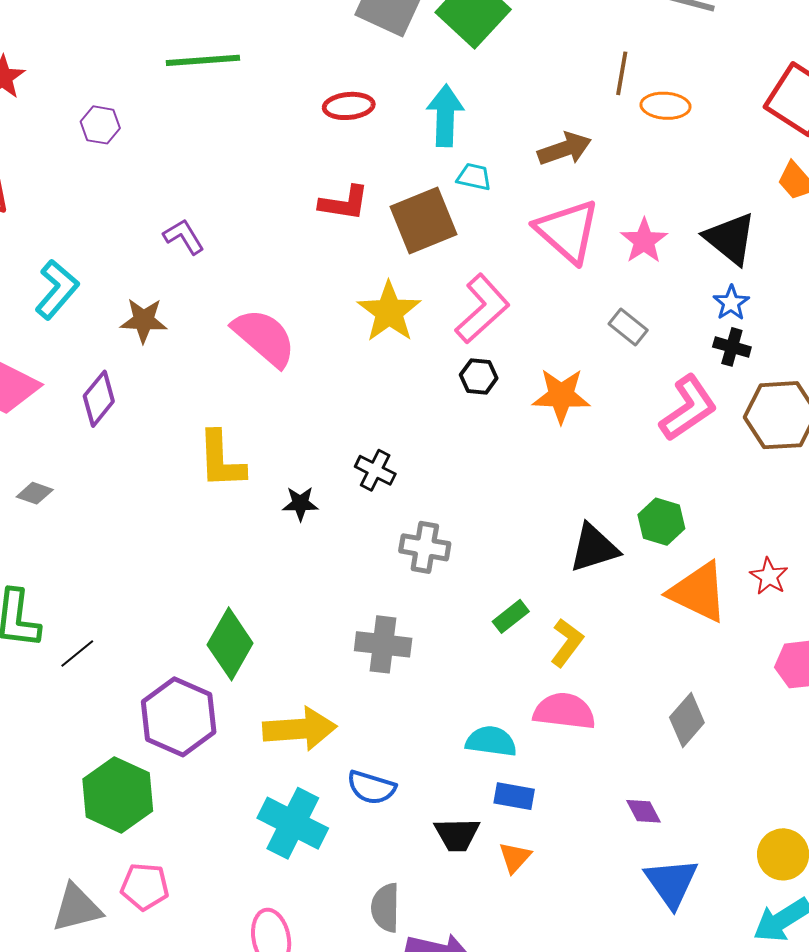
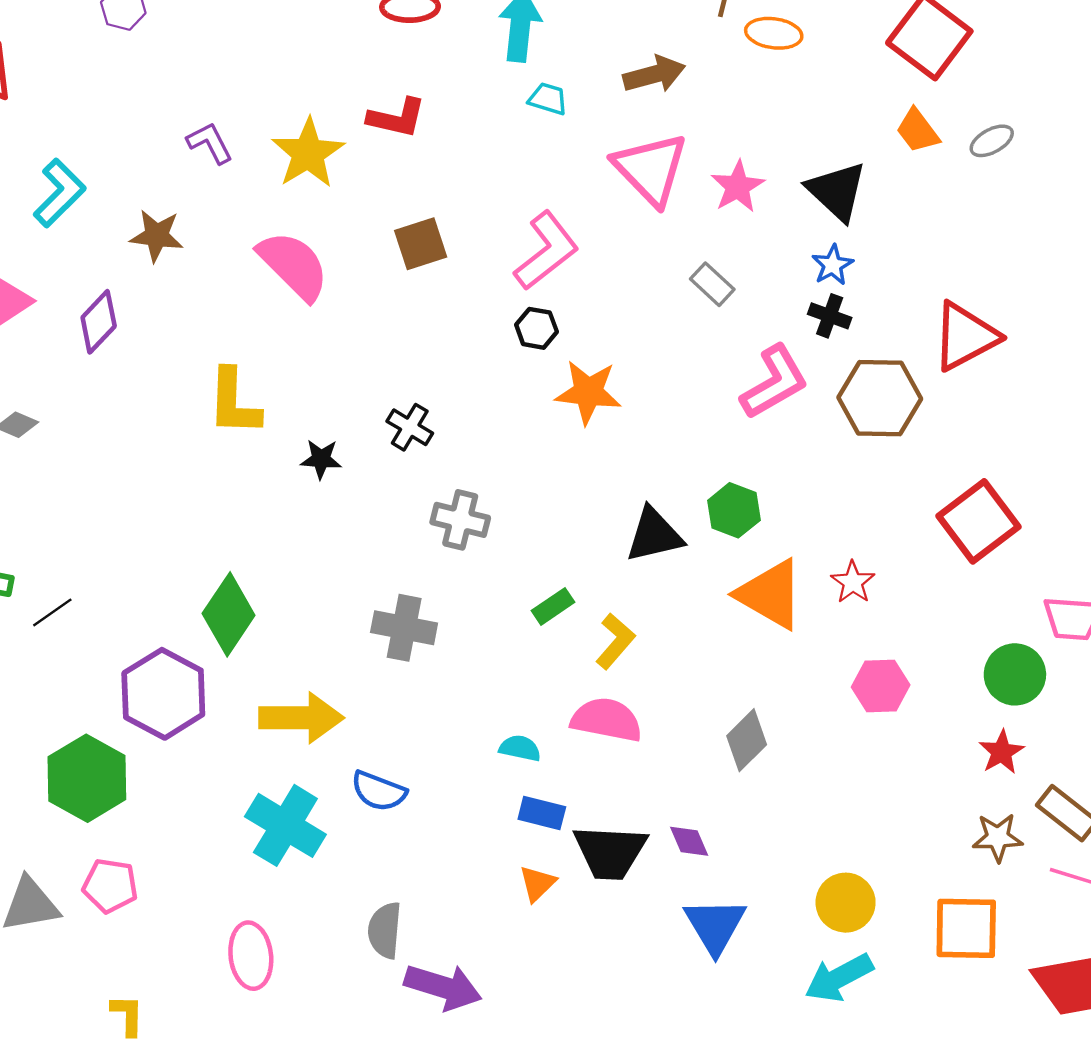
brown square: (423, 221) -> (421, 244), moved, size x0.7
yellow star: (389, 312) -> (308, 153), moved
orange star: (561, 396) -> (588, 392), moved
cyan semicircle: (491, 741) -> (520, 748), size x0.7
black trapezoid: (457, 835) -> (610, 852), moved, size x1.4

